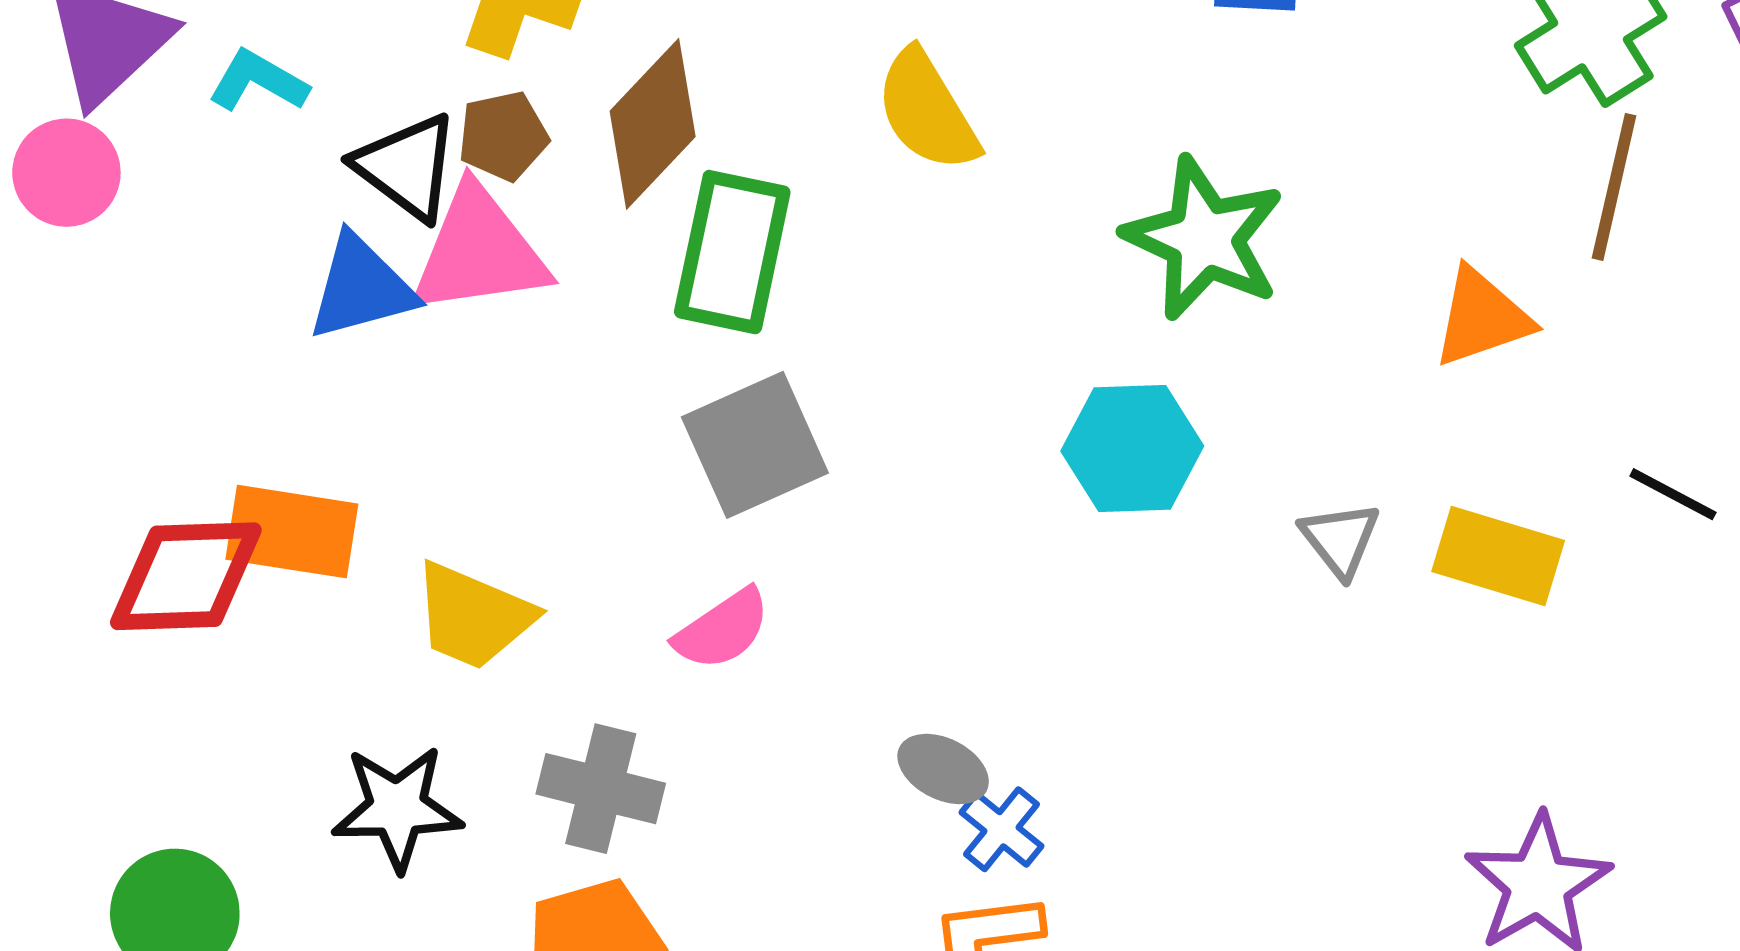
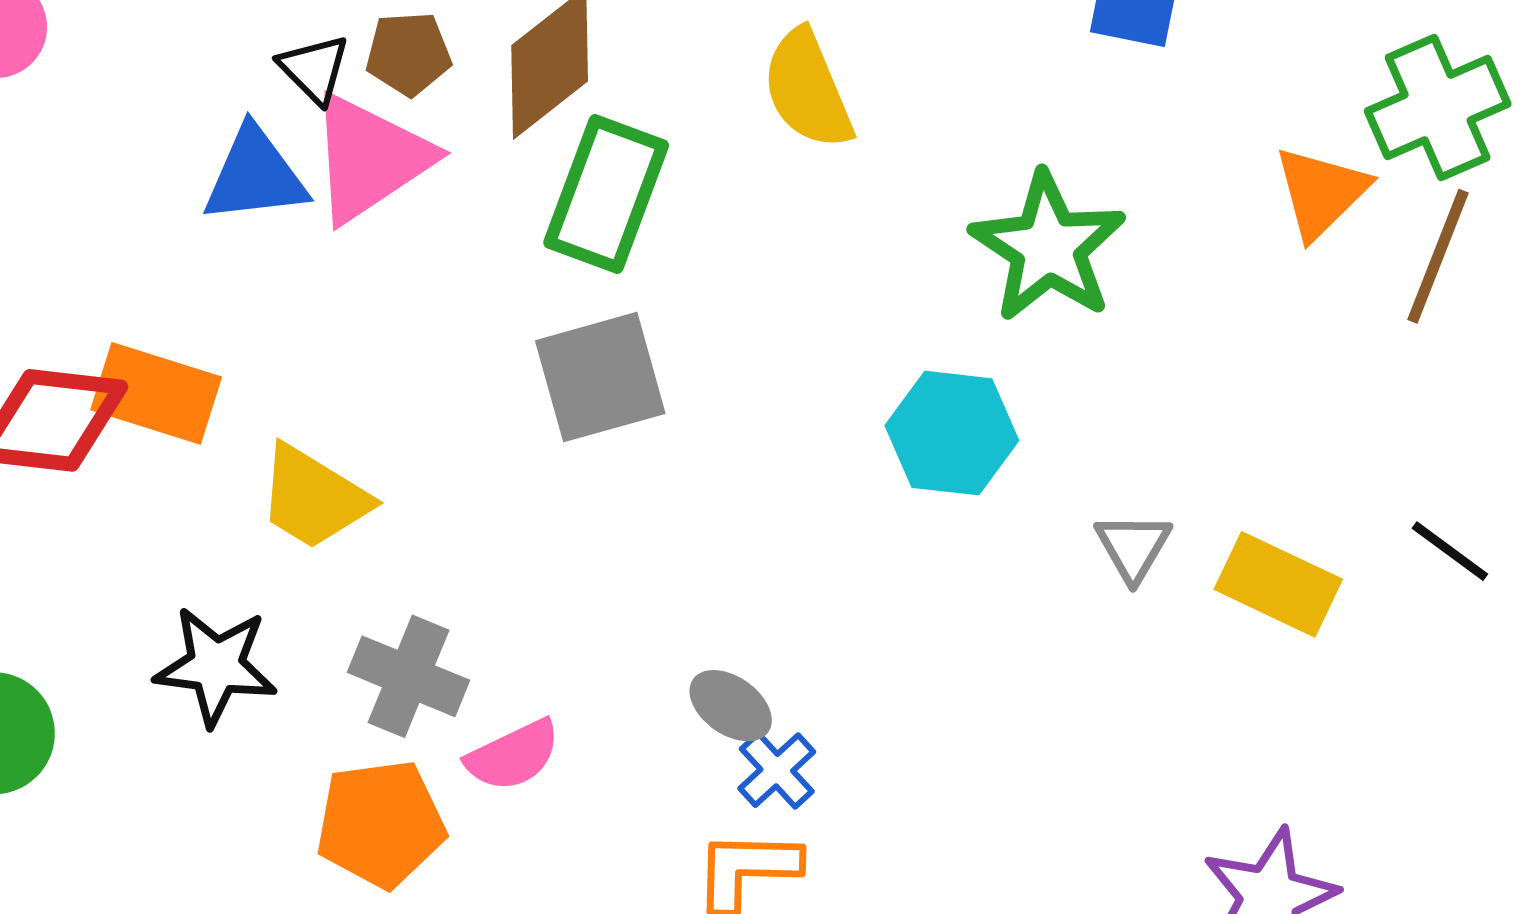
black triangle: (407, 167) -> (314, 69), size x0.7
pink triangle: (479, 251) -> (370, 158), turned -34
orange triangle: (1482, 318) -> (1321, 192), moved, turned -34
pink semicircle: (722, 629) -> (513, 755), moved

